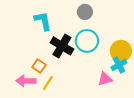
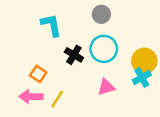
black cross: (62, 46) -> (74, 55), size x0.7
orange square: (39, 66) -> (38, 74), moved
pink triangle: (105, 79) -> (106, 87), moved

